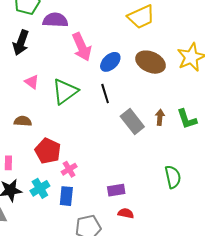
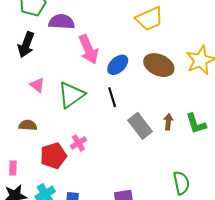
red pentagon: (48, 151) -> (53, 156), turned 30
pink cross: (69, 169) -> (78, 143), moved

